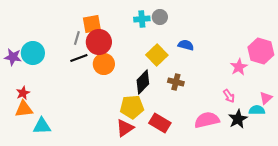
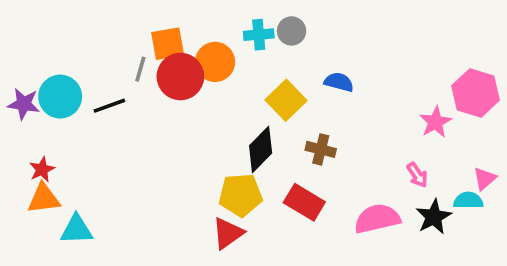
black line: (79, 58) -> (109, 106), moved
orange circle: (104, 64) -> (215, 62), moved
red rectangle: (160, 123) -> (304, 202), moved

